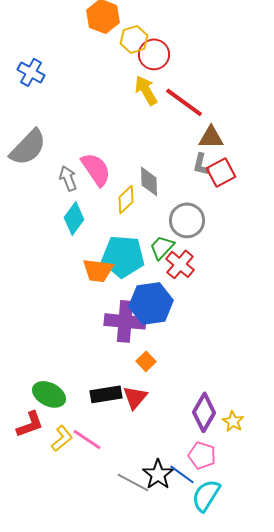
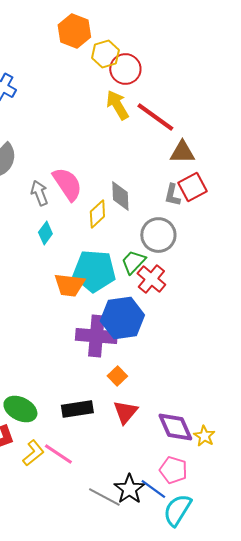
gray L-shape: (201, 164) -> (172, 195), moved
cyan diamond: (74, 218) -> (45, 233), size x0.7
red triangle: (135, 397) -> (125, 412), moved
purple diamond: (204, 412) -> (175, 427), turned -54

